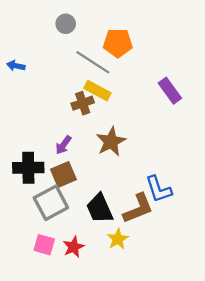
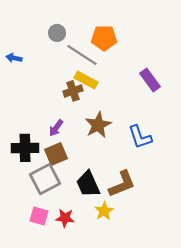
gray circle: (66, 24) -> (57, 33), moved
blue L-shape: (159, 189) -> (140, 137), moved
red star: (74, 247) -> (65, 218), turned 30

